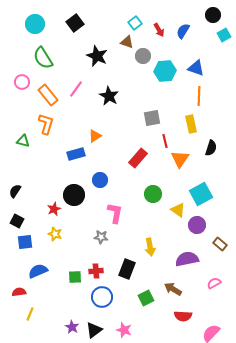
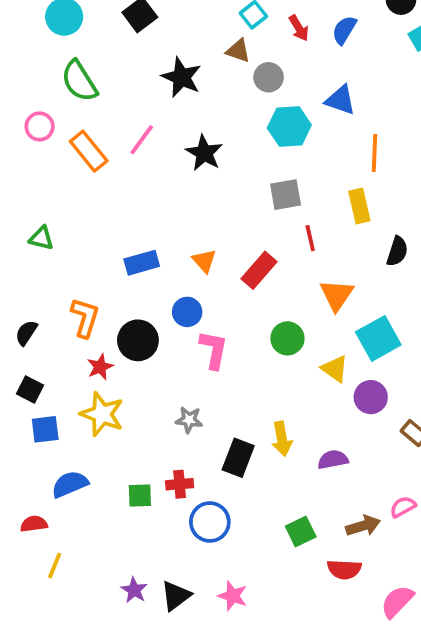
blue triangle: (196, 68) -> (340, 100), moved
cyan hexagon: (165, 71) -> (289, 126), moved
orange L-shape: (46, 124) -> (85, 318), moved
orange triangle: (95, 136) -> (204, 261), moved, turned -40
orange triangle: (180, 159) -> (337, 295), moved
pink L-shape: (115, 213) -> (214, 350), moved
yellow star: (55, 234) -> (102, 414), size x1.6
purple semicircle: (187, 259) -> (333, 460), moved, size x0.7
black rectangle: (127, 269) -> (238, 458), moved
brown arrow: (173, 289) -> (363, 526), moved, turned 132
blue circle: (102, 297) -> (210, 522), moved
green square: (146, 298) -> (301, 531), moved

